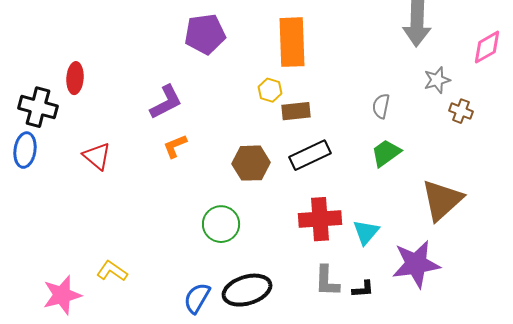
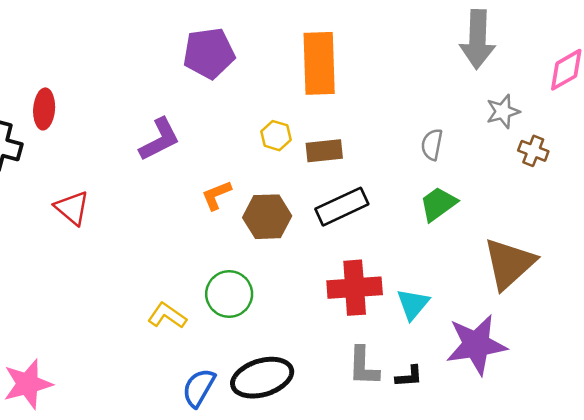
yellow hexagon: (270, 90) -> (276, 136), moved
orange L-shape: (175, 146) -> (216, 195), moved
yellow L-shape: (112, 271) -> (167, 316), moved

